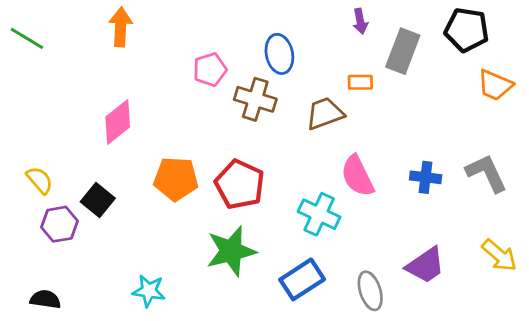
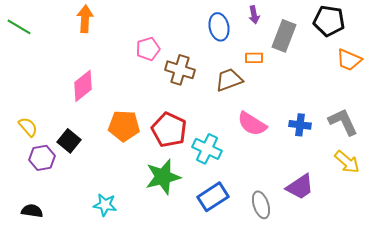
blue ellipse: (279, 54) -> (219, 27), moved
pink semicircle: (357, 176) -> (252, 124), turned -32
cyan cross: (319, 214) -> (207, 149), moved
yellow arrow: (499, 255) -> (347, 162), moved

